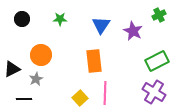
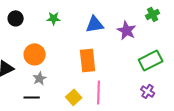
blue triangle: (101, 25) -> (95, 24), turned 48
gray star: (36, 79) -> (40, 78), moved
purple cross: (154, 92) -> (148, 91), size x0.6
black line: (24, 99) -> (32, 97), moved

